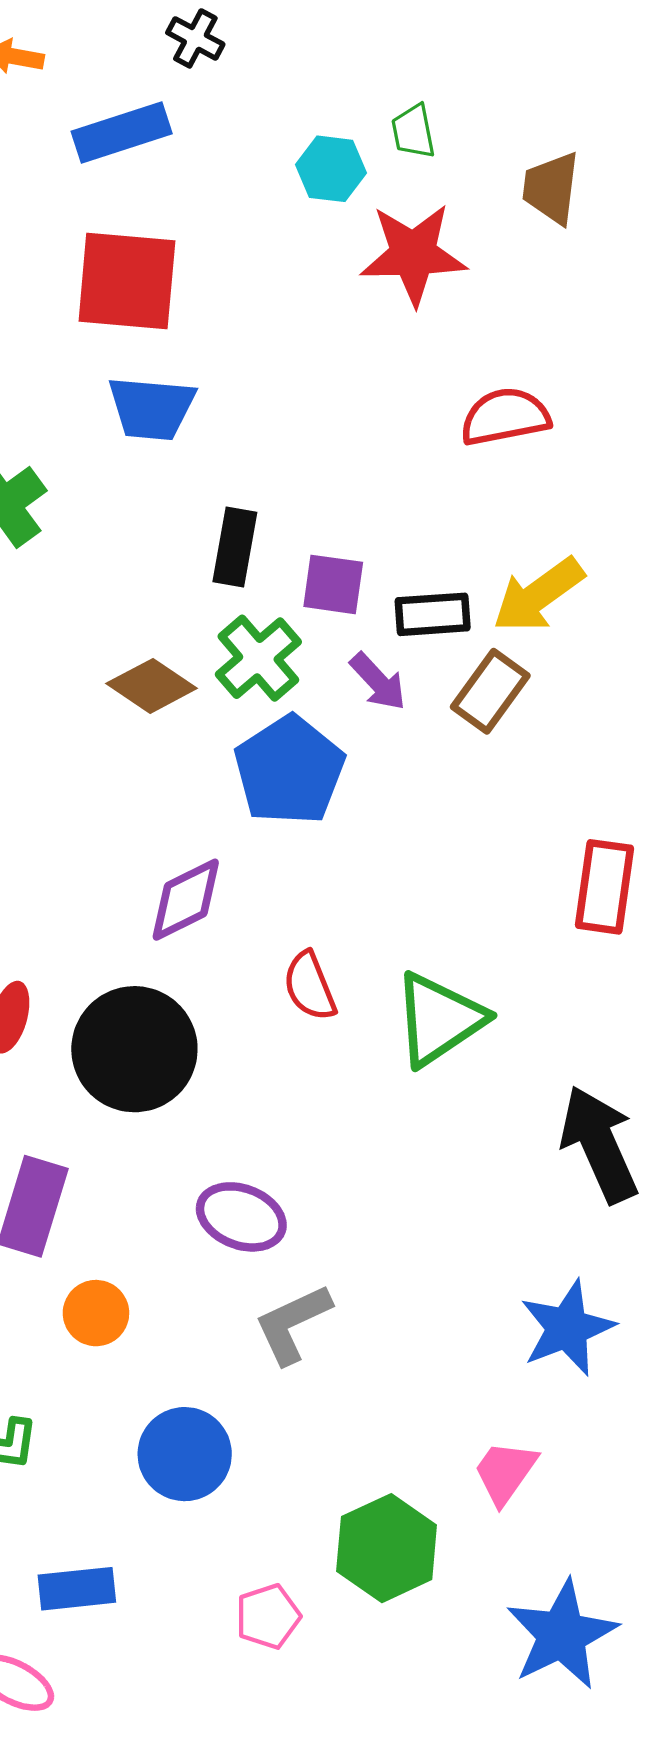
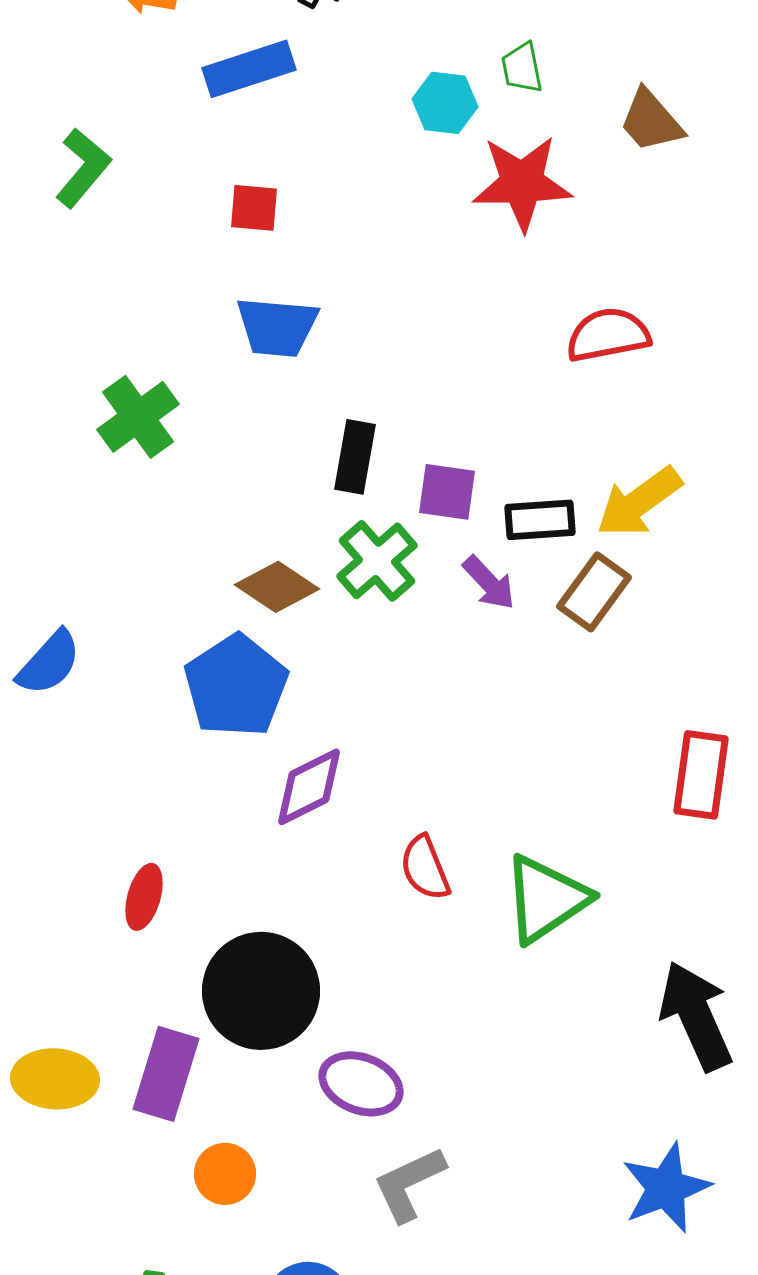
brown trapezoid: (551, 188) -> (651, 121), turned -48
red square: (127, 281) -> (254, 208), size x0.5
blue pentagon: (289, 770) -> (236, 686), moved
black circle: (134, 1049) -> (261, 991), moved

